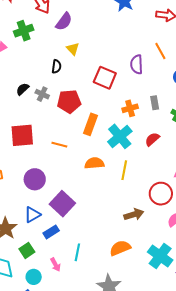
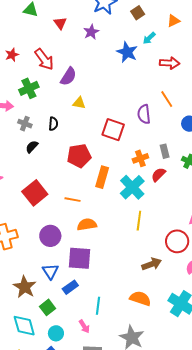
yellow triangle: (73, 49) -> (79, 103), turned -32
black semicircle: (56, 67) -> (53, 124), moved
gray cross: (42, 94) -> (25, 124), moved
red square: (22, 135) -> (35, 193), turned -30
red semicircle: (152, 139) -> (158, 175), moved
orange semicircle: (94, 163) -> (87, 224), moved
purple square: (62, 204) -> (80, 258), turned -35
blue triangle: (32, 215) -> (50, 271), turned -30
orange semicircle: (120, 248) -> (140, 298), turned 45
pink arrow: (55, 265) -> (84, 326), moved

